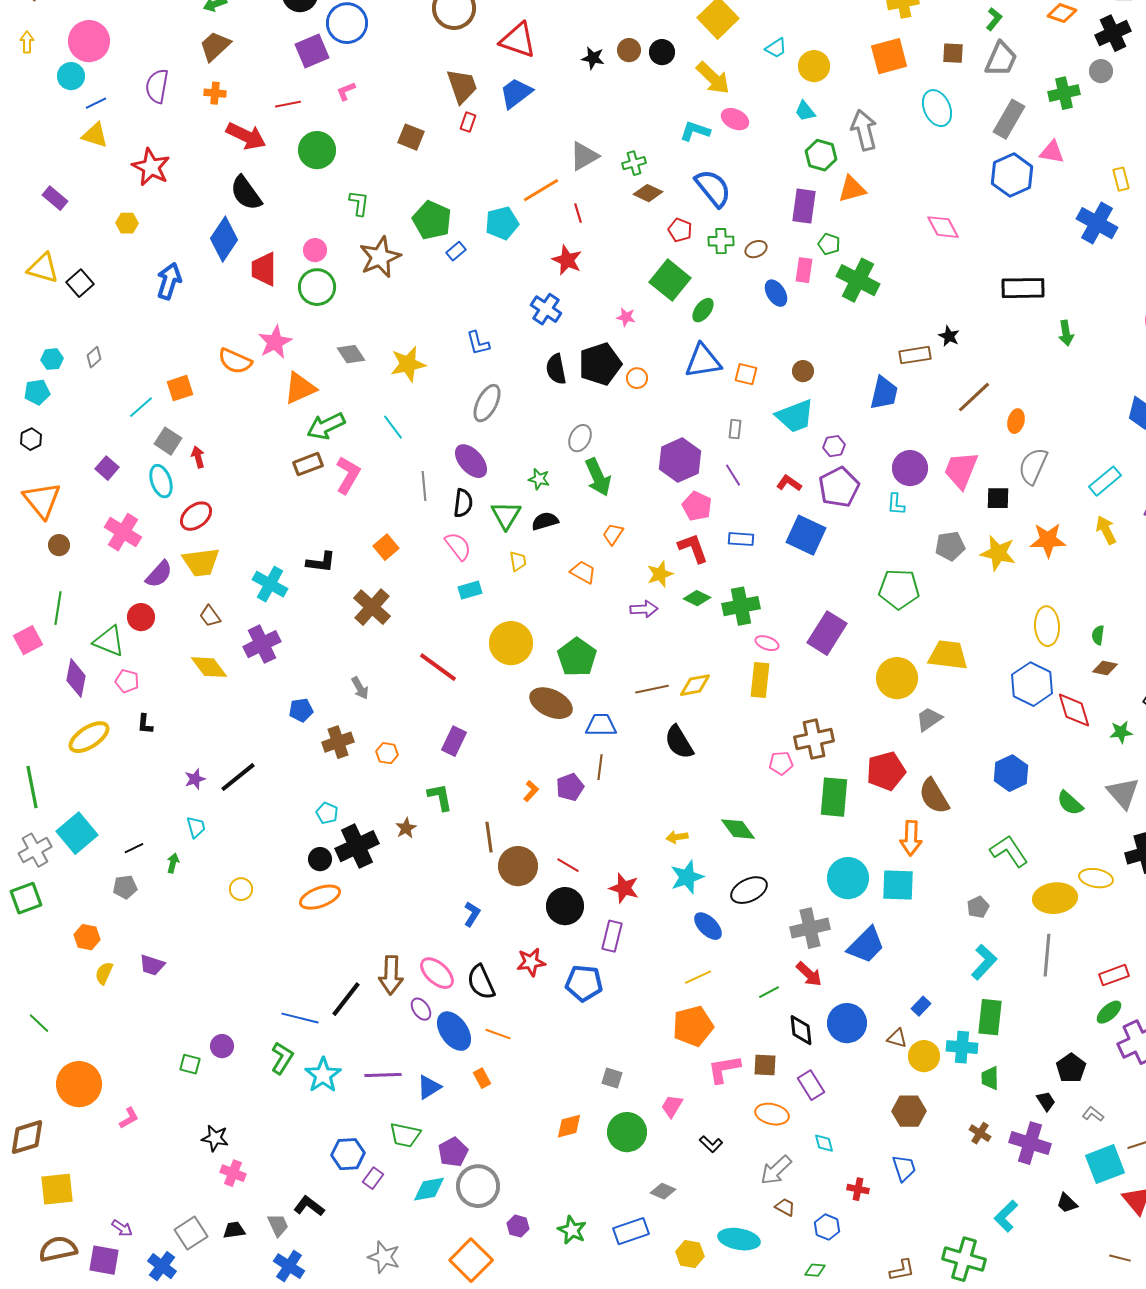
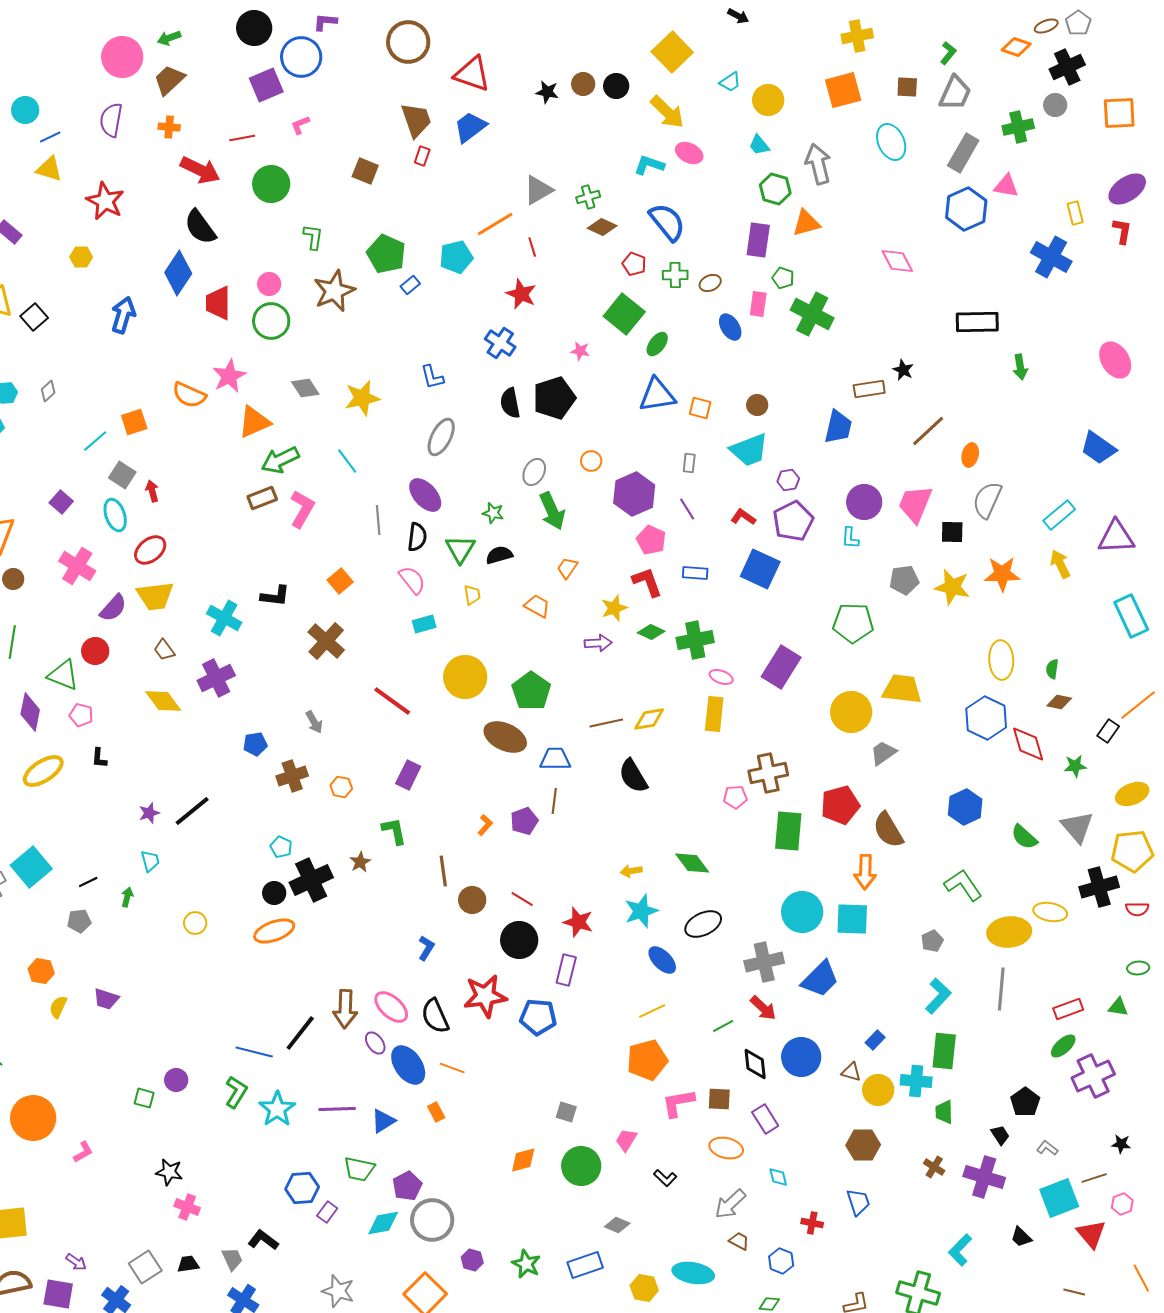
pink circle: (89, 41) -> (122, 57), moved
orange circle: (637, 378) -> (591, 461), moved
brown circle: (518, 866) -> (472, 900), size x0.7
red star: (531, 962) -> (485, 996), size x1.5

